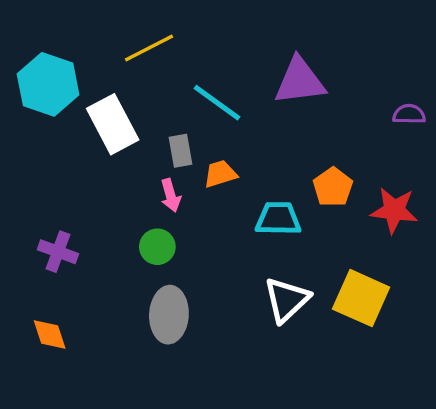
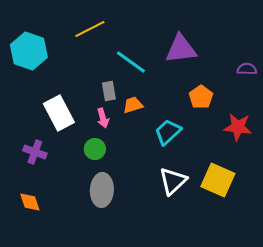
white rectangle: (113, 124) -> (59, 113), moved
orange pentagon: (333, 187) -> (201, 97), moved
cyan trapezoid: (278, 219) -> (168, 132), turned -44

